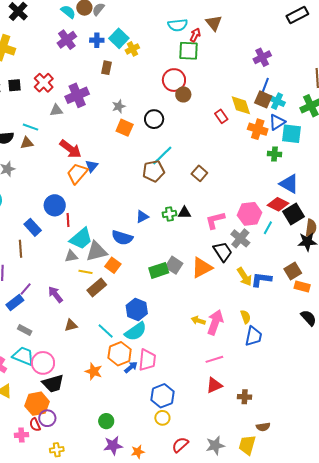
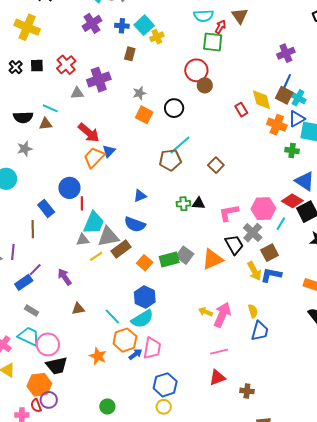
blue triangle: (142, 217) -> (140, 196), moved
cyan trapezoid: (81, 239) -> (94, 223), turned -30
orange square: (113, 265) -> (145, 263), moved
brown square: (293, 271) -> (270, 253), moved
yellow line: (85, 272) -> (96, 256), turned -48
brown rectangle: (97, 287) -> (121, 249), moved

